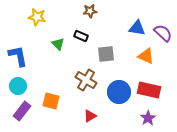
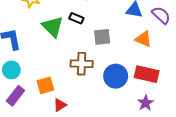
green triangle: (58, 44) -> (53, 27), size x1.6
brown cross: (86, 80) -> (82, 64), turned -30
orange square: (51, 101) -> (45, 85), turned -30
red triangle: (90, 116) -> (60, 105), moved

